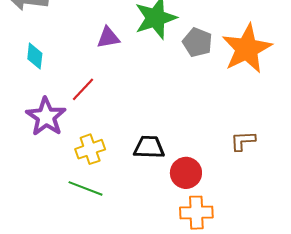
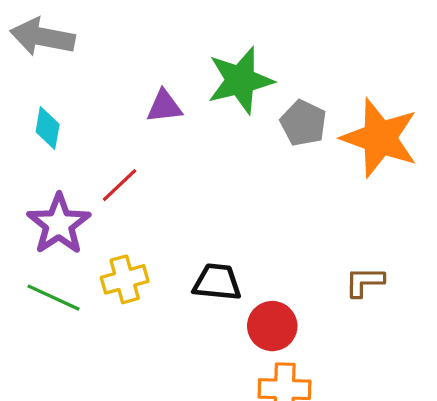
orange star: (247, 49) -> (380, 138), turned -30
green line: (85, 188) -> (53, 298), moved

